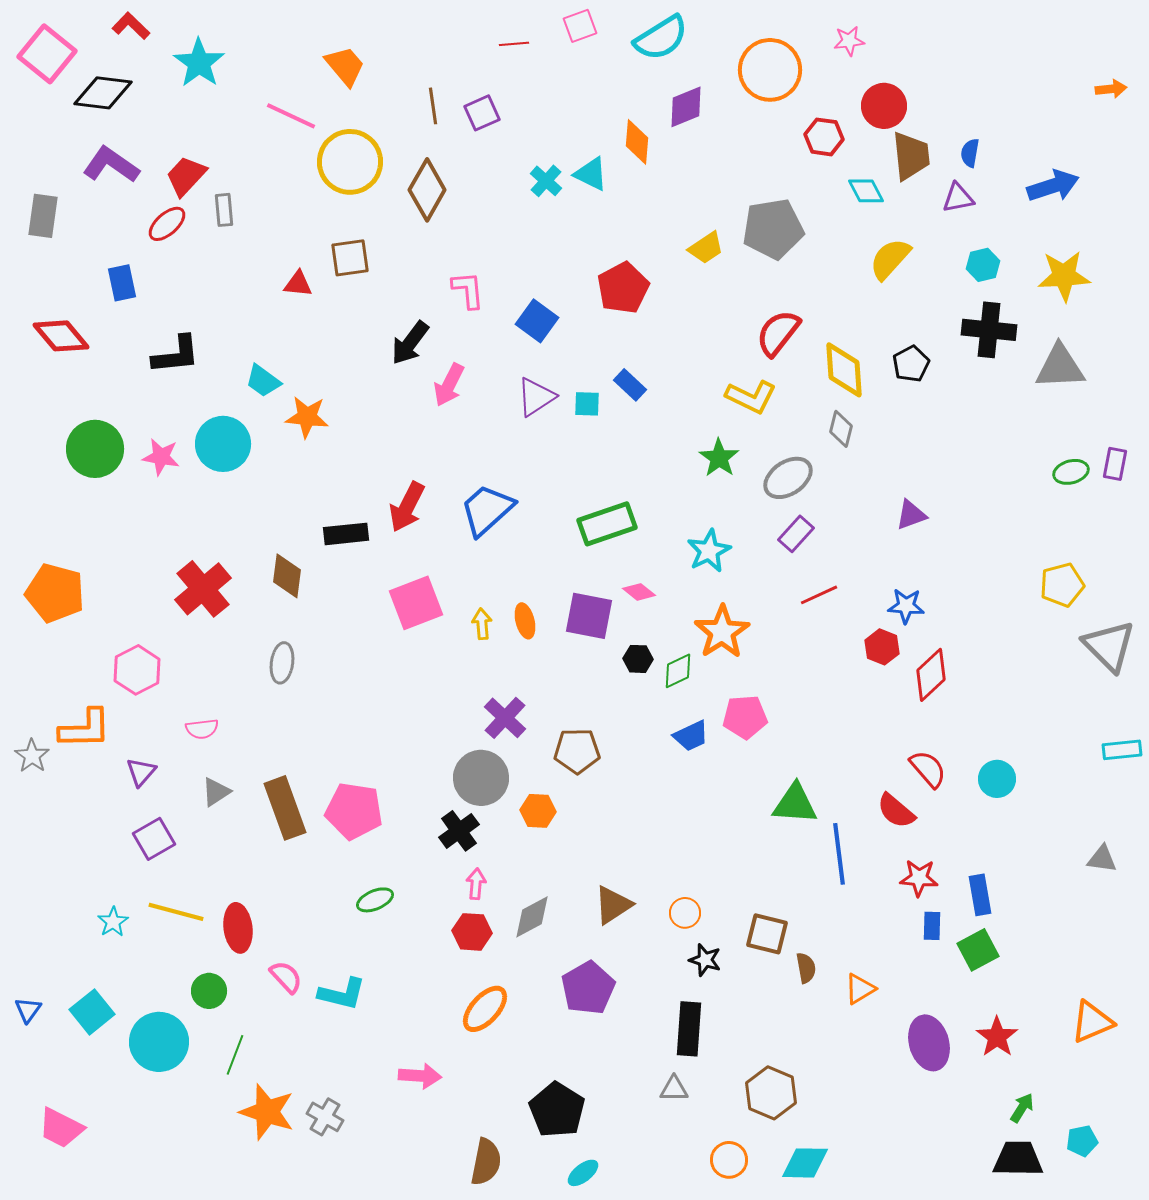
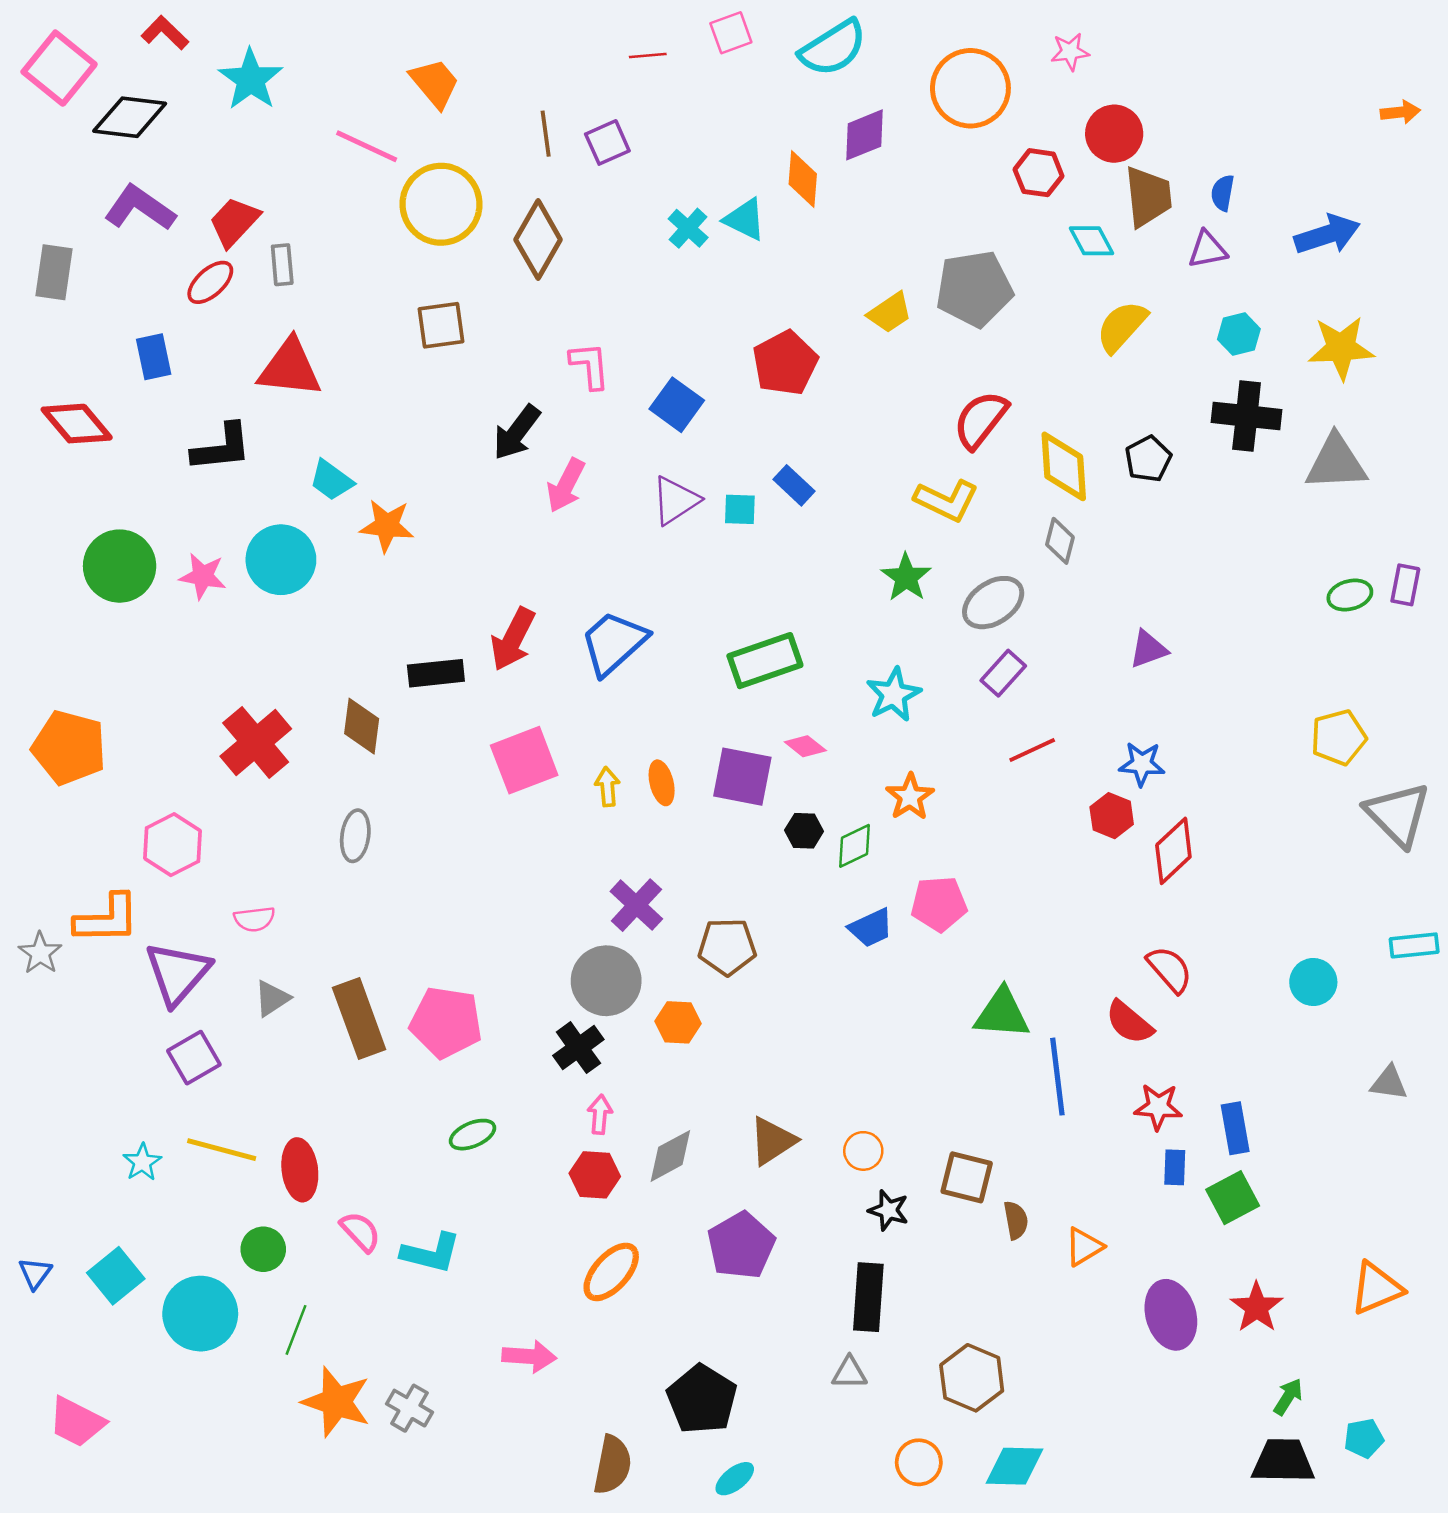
red triangle: (298, 284) -> (290, 368), moved, size x1.8
orange star: (722, 632) -> (910, 797), size x0.7
purple triangle: (141, 772) -> (178, 973), size x1.8
cyan circle: (997, 779) -> (1313, 982), moved

